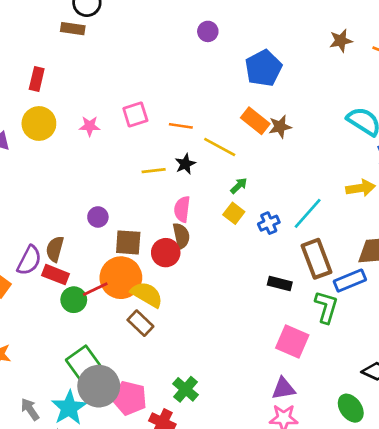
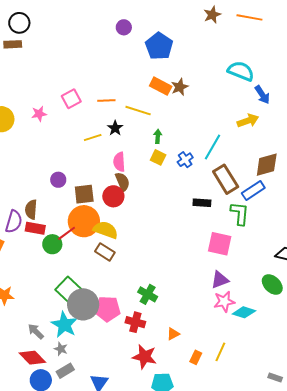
purple circle: (208, 31) -> (124, 27), moved
green arrow: (239, 186) -> (158, 136), turned -32

